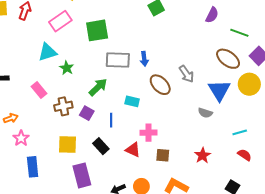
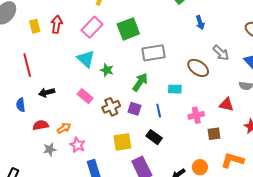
cyan triangle: (47, 52) -> (86, 59), turned -48
blue arrow: (144, 59) -> (200, 23), moved
red triangle: (133, 150) -> (226, 105), moved

